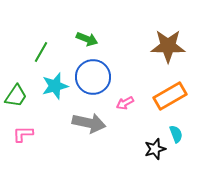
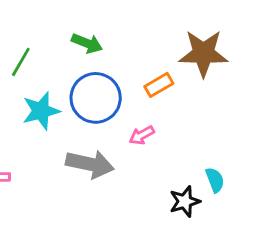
orange rectangle: (170, 96) -> (159, 85), moved, size x0.6

